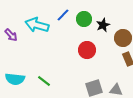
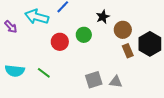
green circle: (84, 19) -> (84, 35), moved
red circle: (87, 50) -> (60, 42), moved

